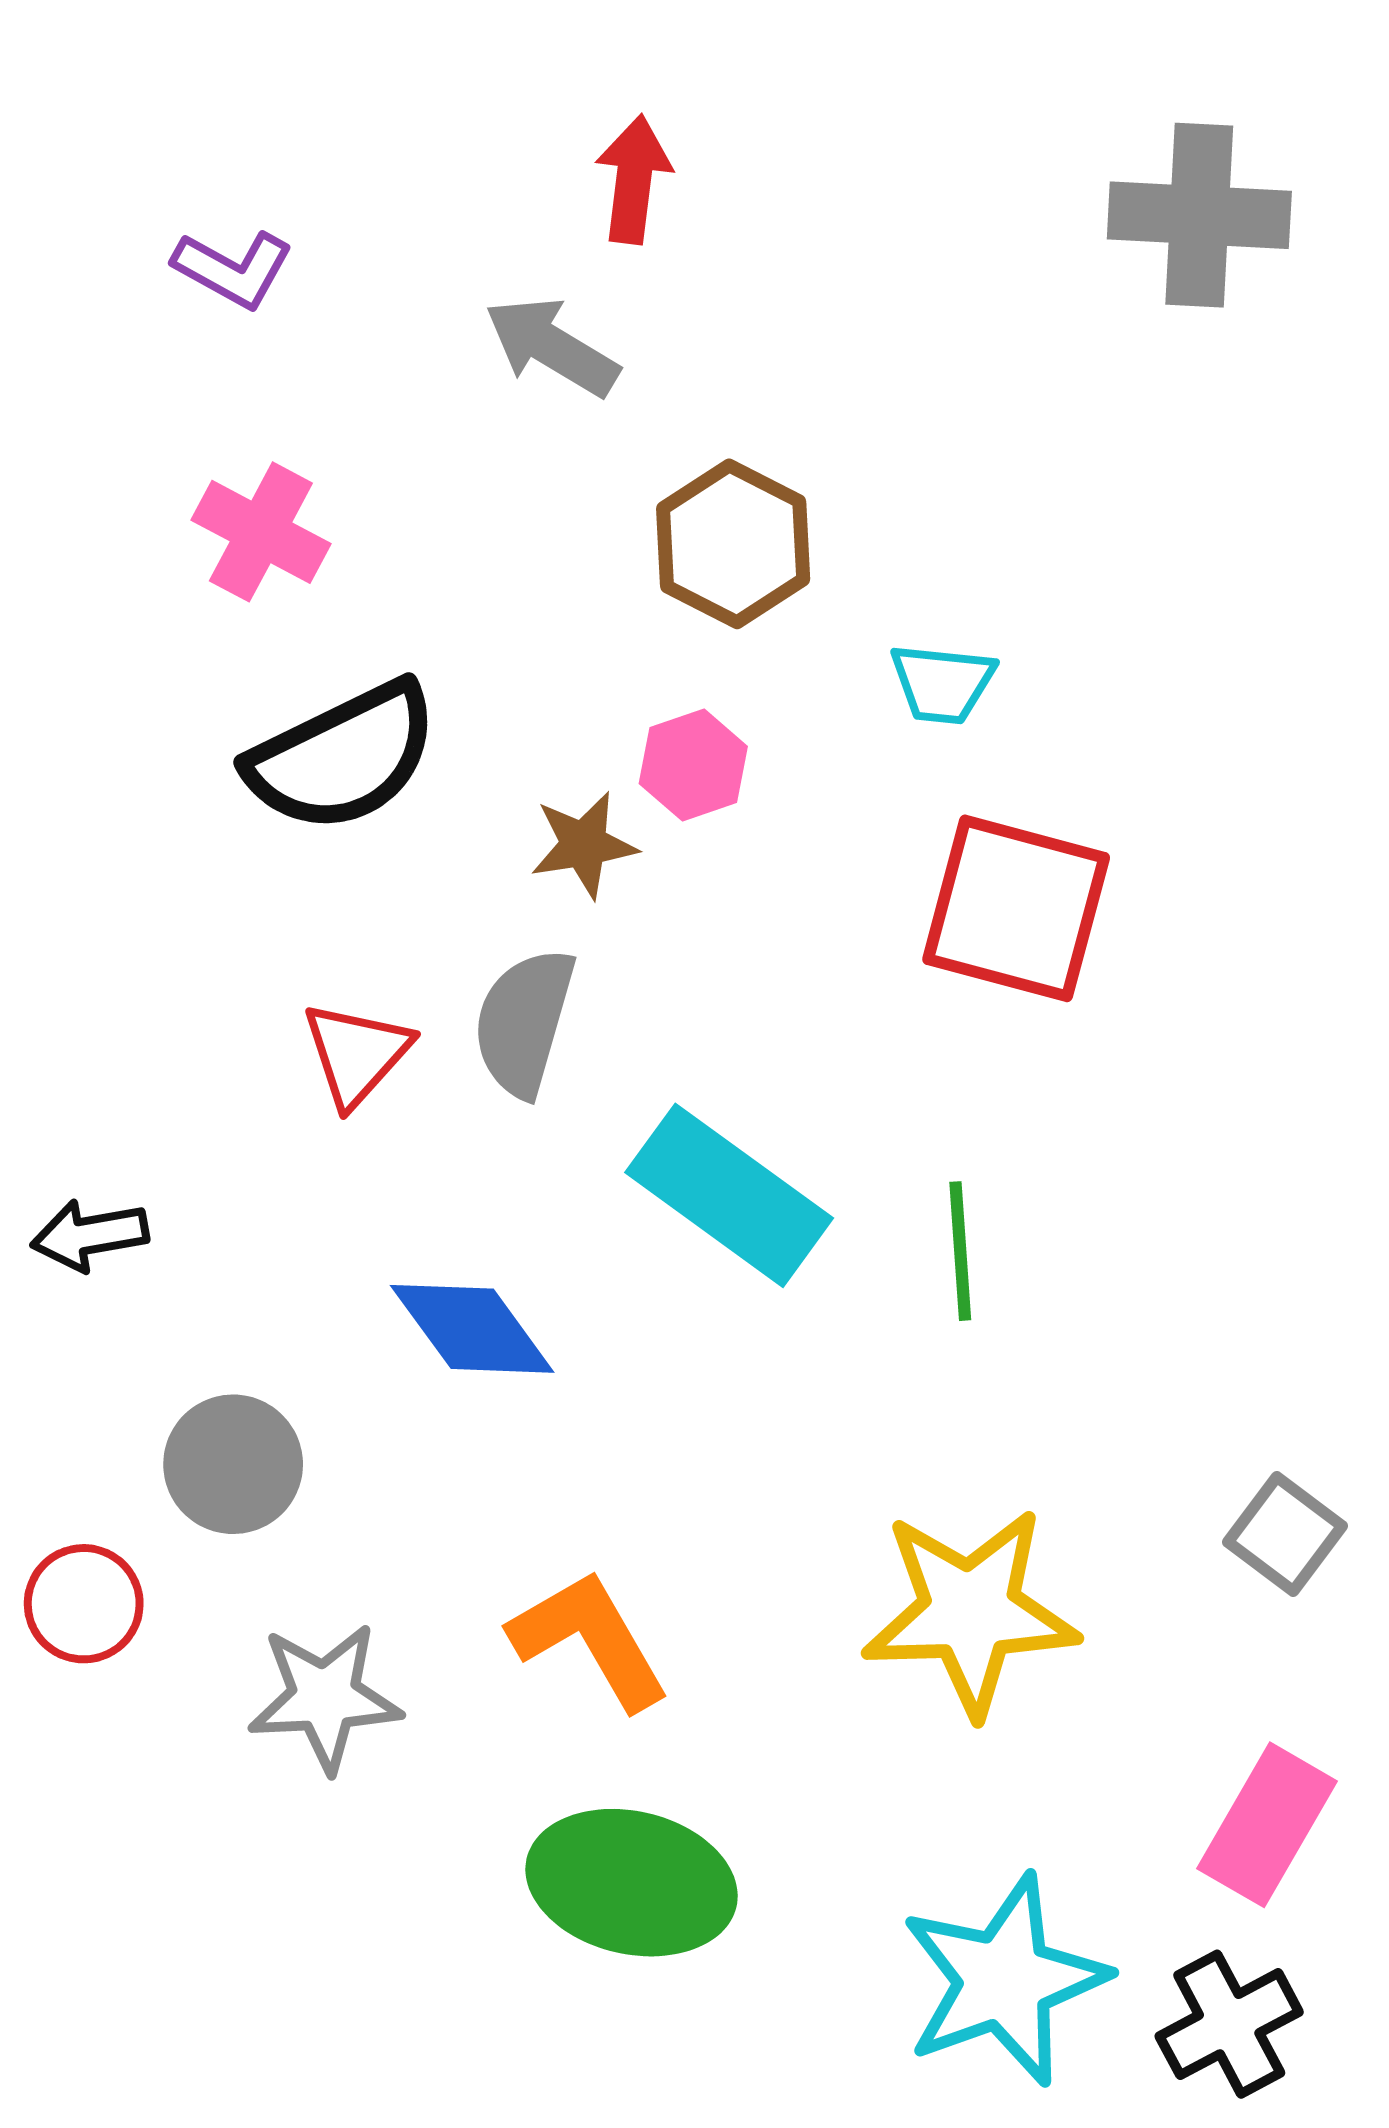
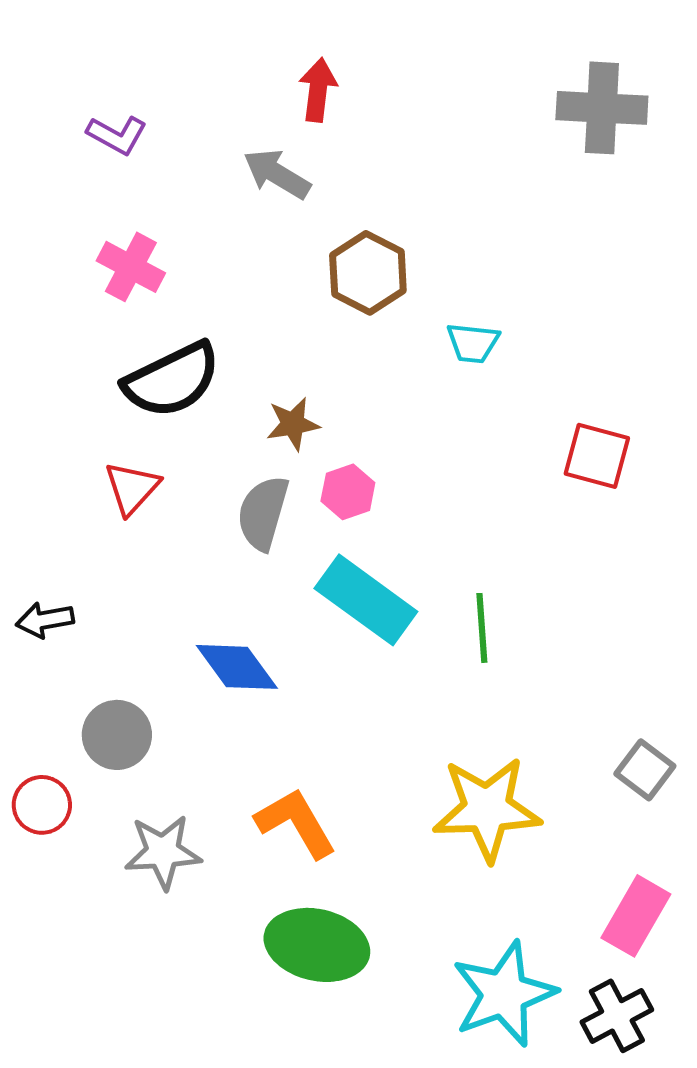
pink hexagon: (693, 765) -> (348, 492), moved
red square: (1016, 908) -> (597, 456), moved, size x0.7
red triangle: (357, 1054) -> (132, 488), moved

